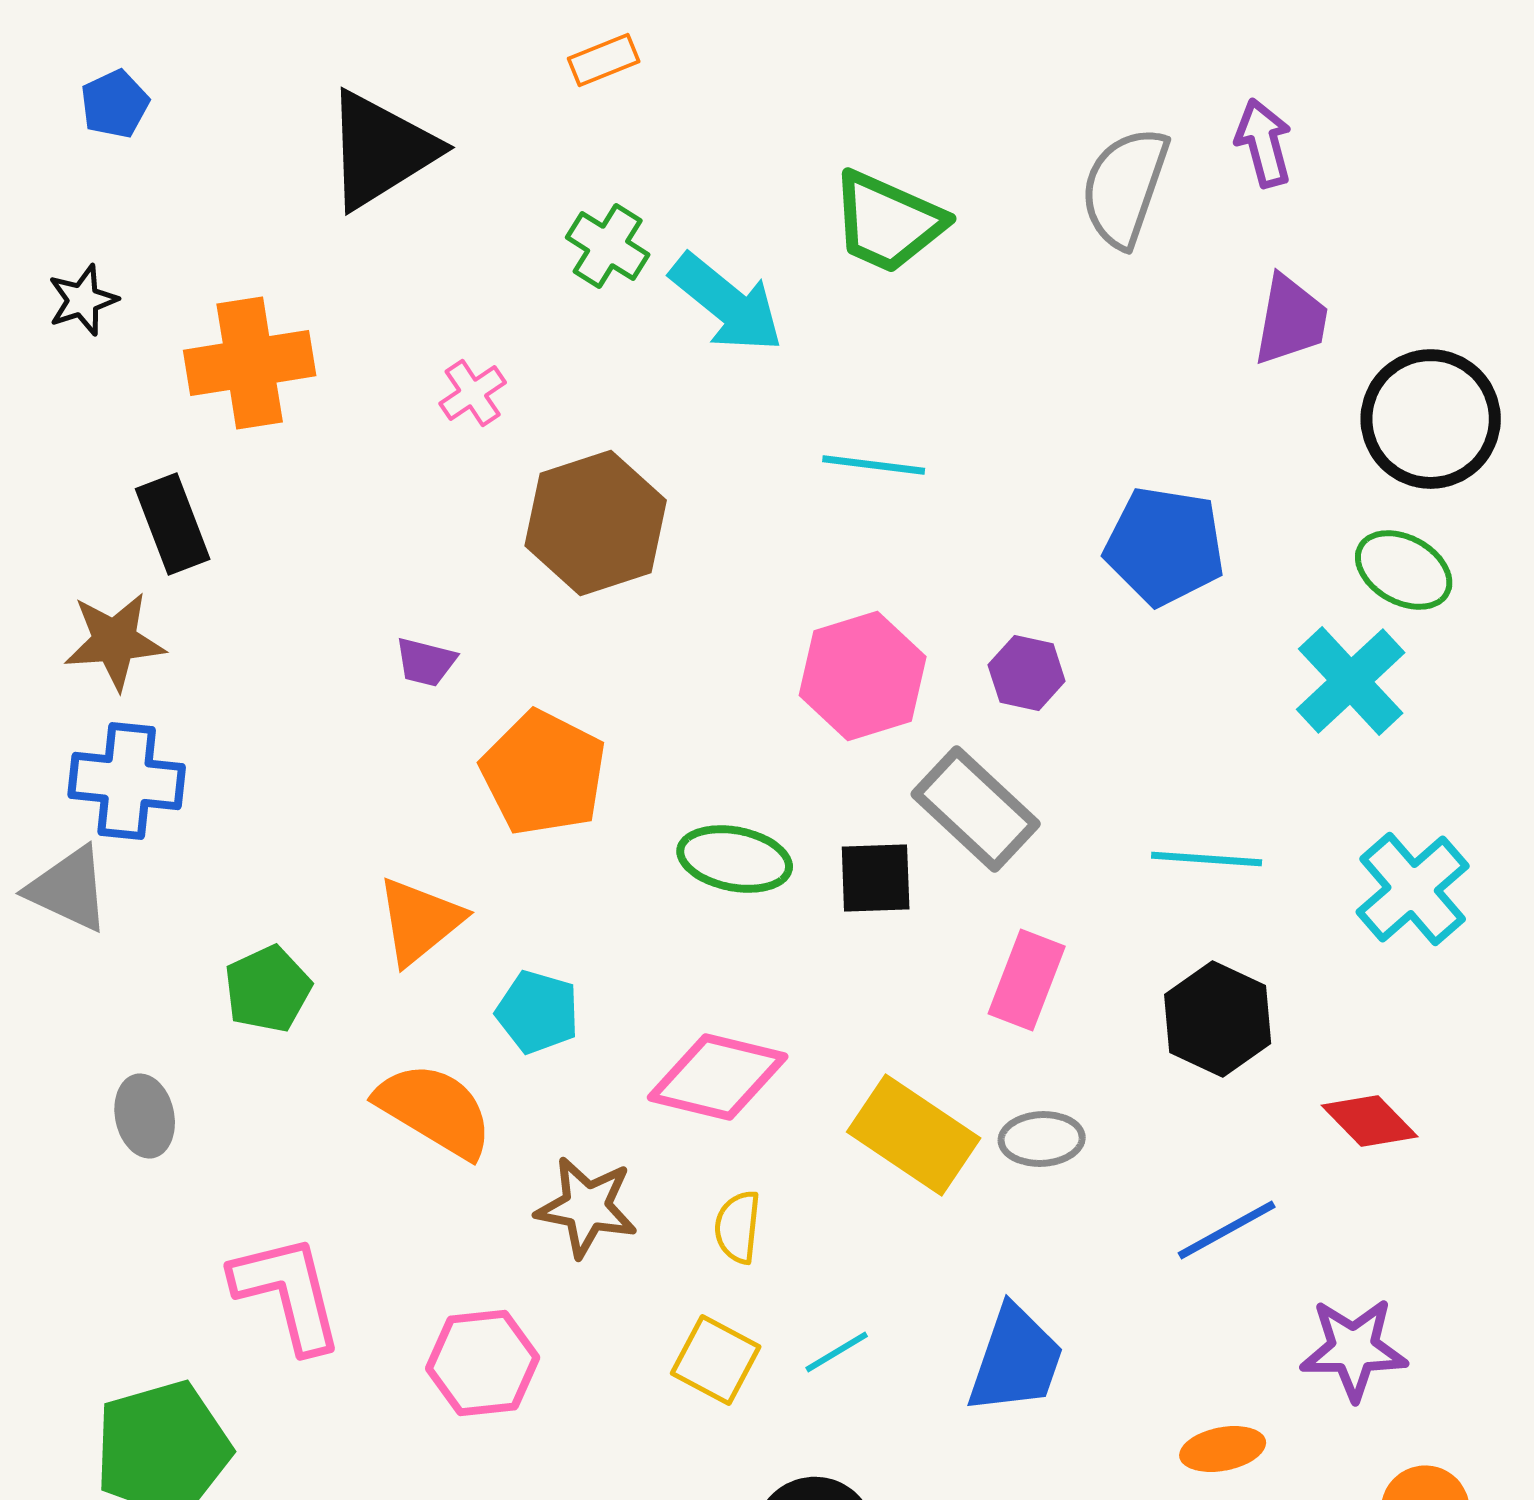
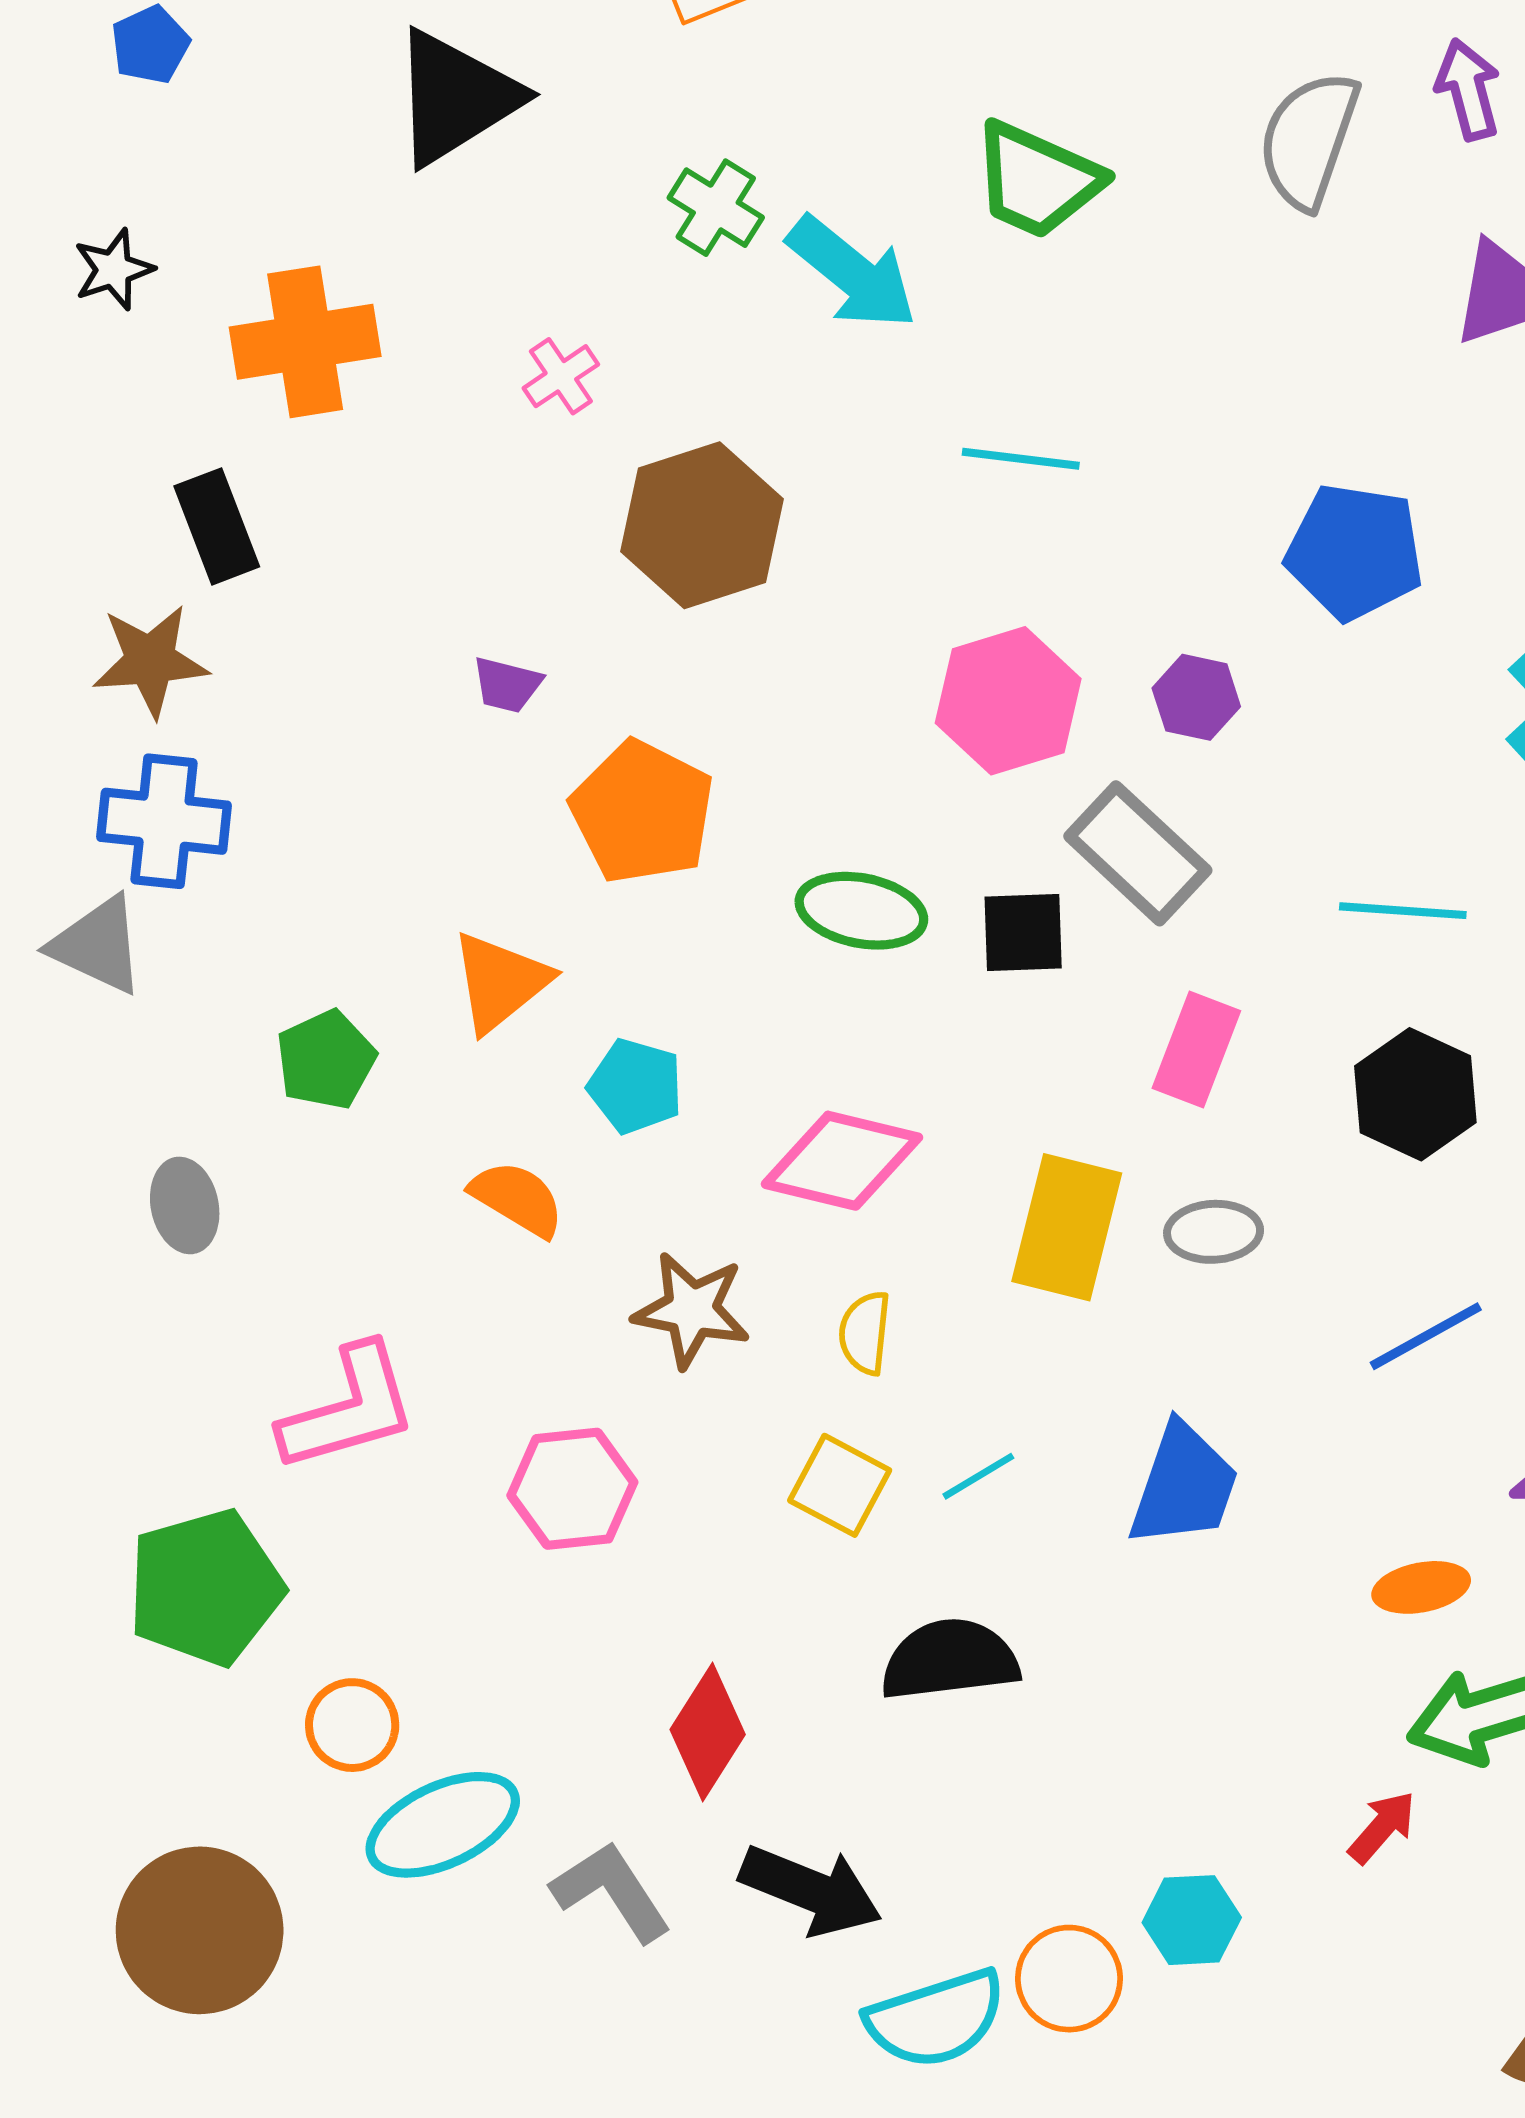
orange semicircle: (435, 1110) -> (517, 1199), size x0.7
yellow rectangle: (914, 1135) -> (1067, 1227), turned 70
pink L-shape: (288, 1293) -> (349, 1408), turned 88

